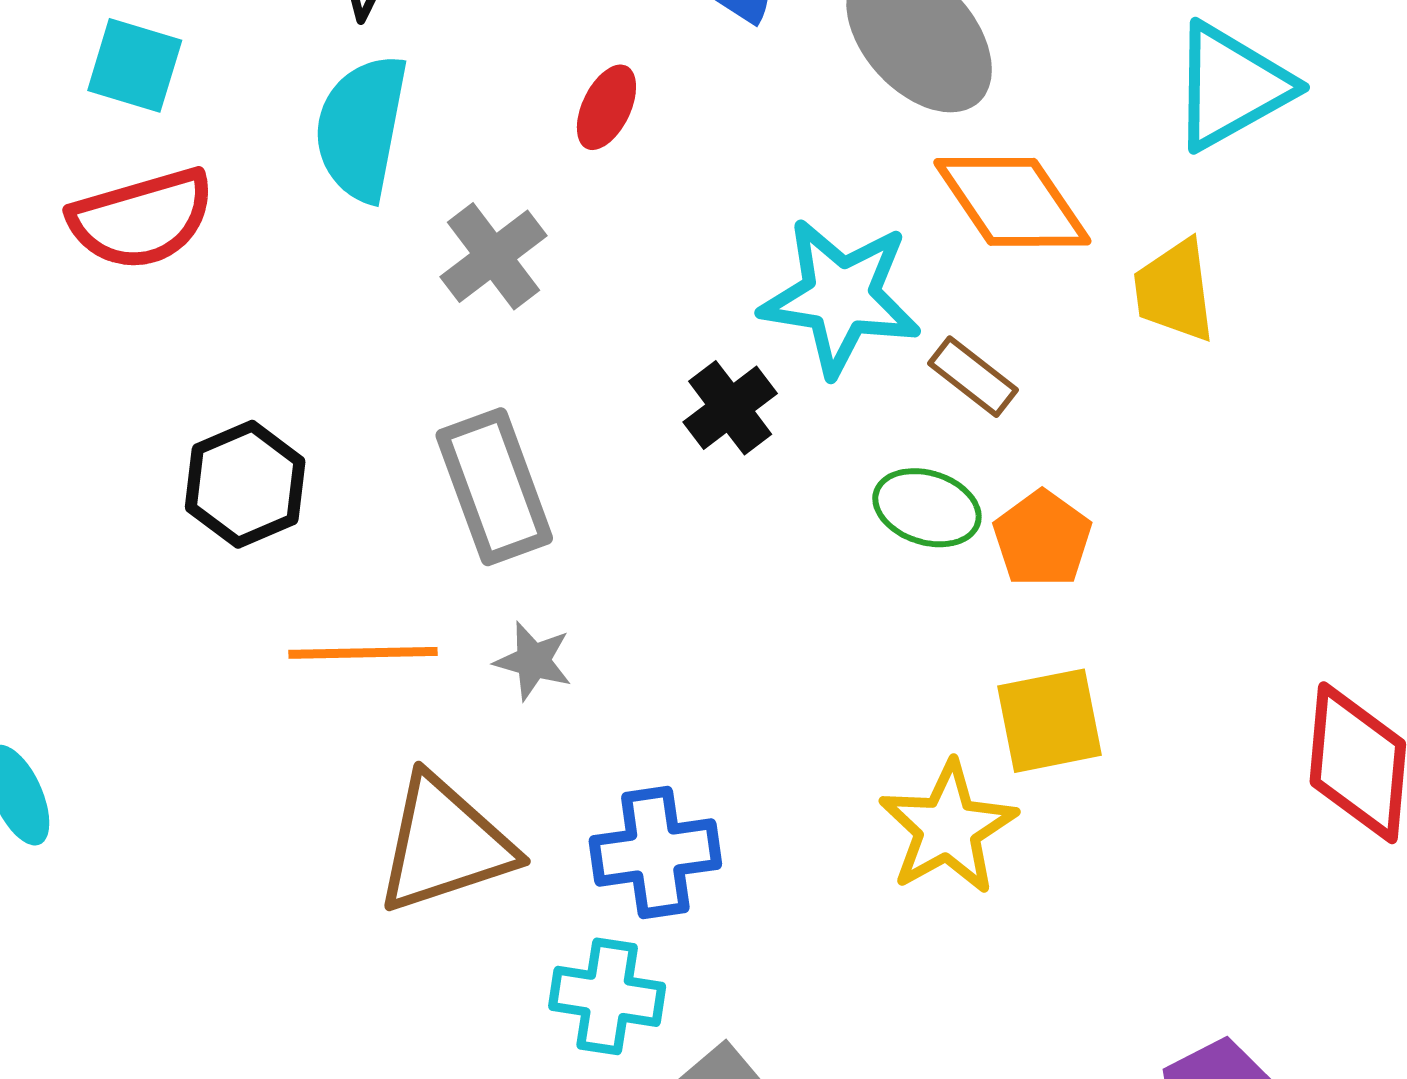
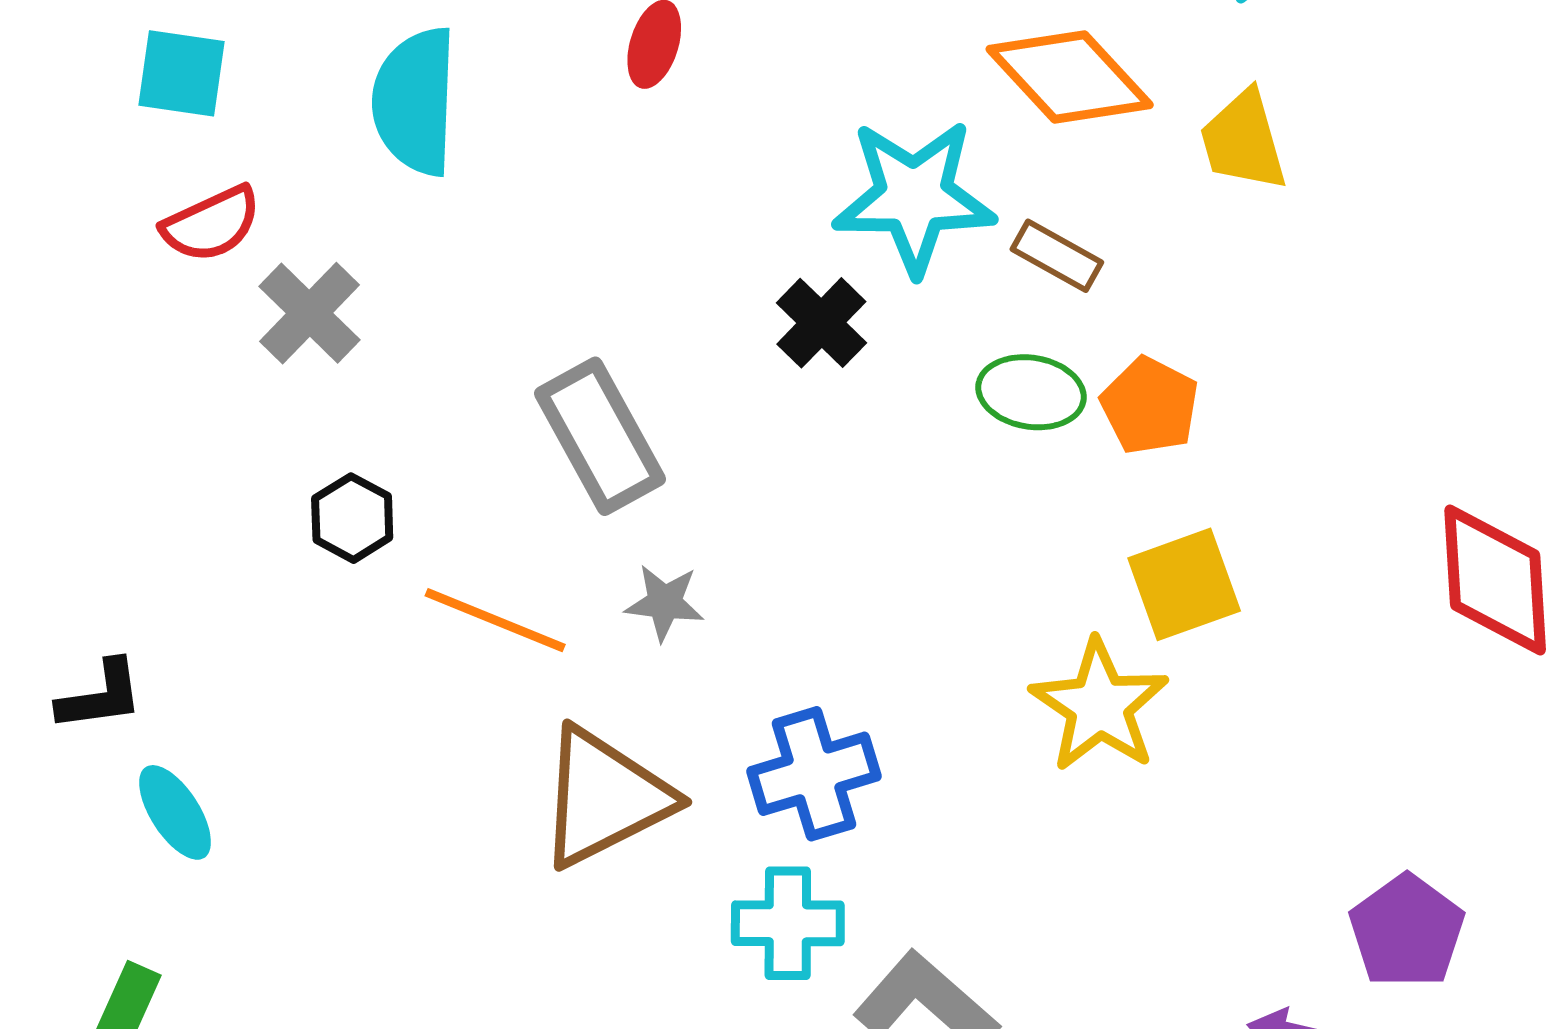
red semicircle: (142, 219) -> (211, 224), size x0.7
gray cross: (493, 256) -> (310, 313), moved
black hexagon: (245, 484) -> (352, 518), moved, size x0.7
orange line: (363, 653) -> (495, 620), turned 32

